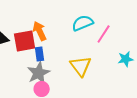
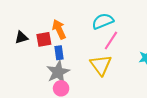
pink line: (104, 34) -> (111, 41), moved
red square: (25, 41) -> (44, 39), size x0.7

